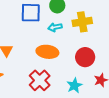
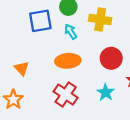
yellow cross: (82, 22) -> (100, 20), turned 30
cyan arrow: (55, 27) -> (71, 32), turned 80

